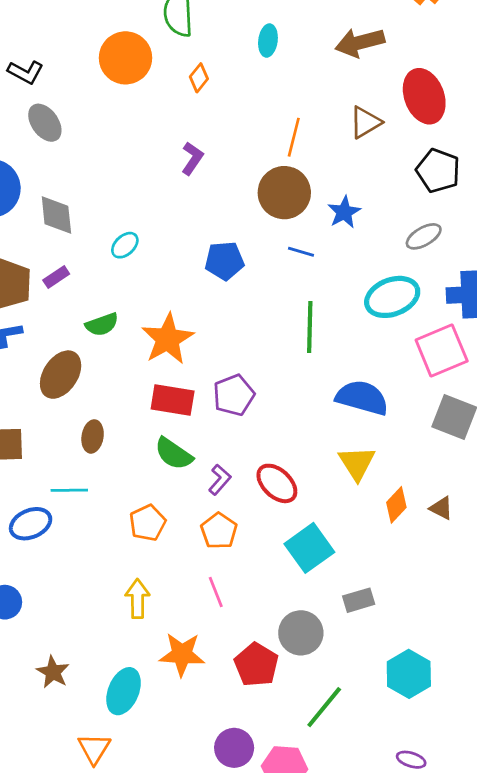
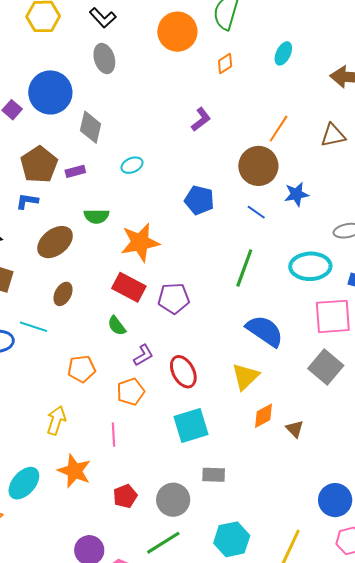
green semicircle: (174, 454) -> (117, 326), size x0.7
gray circle: (301, 633) -> (173, 500), moved
red pentagon: (256, 665) -> (125, 496), size x0.7

